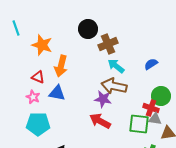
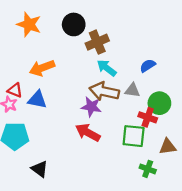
orange star: (42, 45) -> (29, 24), moved
orange arrow: (61, 66) -> (42, 68), turned 55
red triangle: (38, 77) -> (15, 90), moved
gray triangle: (155, 119) -> (132, 90), moved

